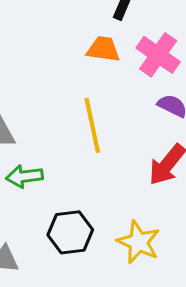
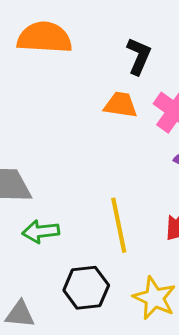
yellow line: (92, 125) -> (119, 225), moved

